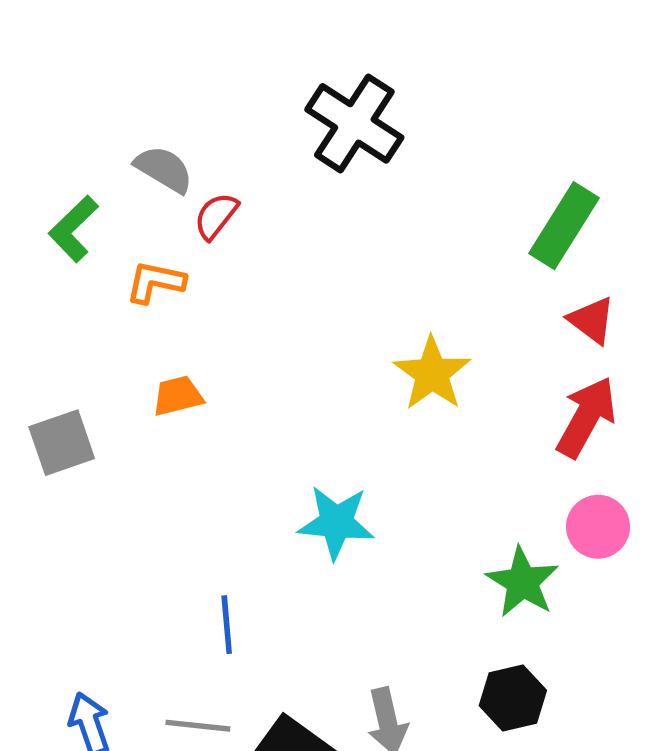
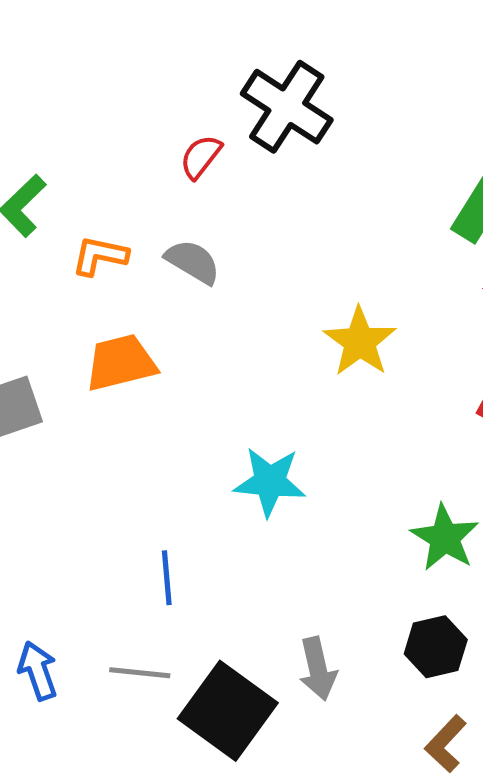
gray semicircle: (164, 169) -> (193, 262), moved
red semicircle: (216, 216) -> (201, 157), moved
orange trapezoid: (178, 396) -> (121, 363), size x1.5

